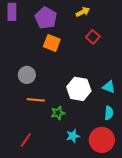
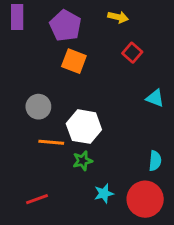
yellow arrow: (83, 12) -> (118, 17), turned 40
cyan triangle: (109, 87) -> (155, 98), moved
white hexagon: (79, 89) -> (84, 127), moved
red line: (26, 140) -> (37, 199), turned 35

